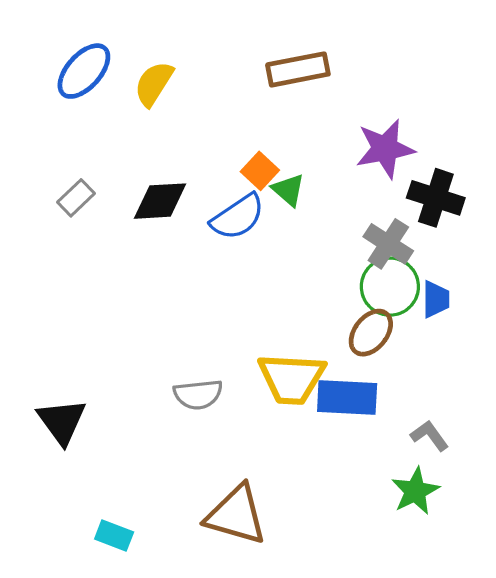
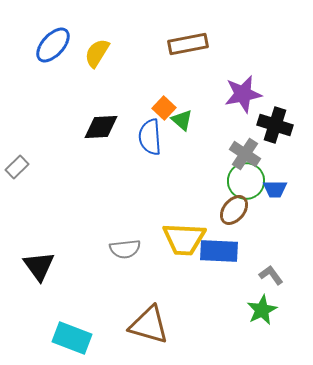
gray rectangle: (76, 198) -> (17, 167), moved
blue semicircle: (238, 217) -> (150, 137), turned 120
blue trapezoid: (436, 299) -> (275, 189), turned 90
cyan rectangle: (114, 535) -> (72, 338), size x1.6

